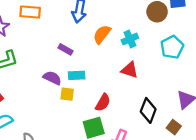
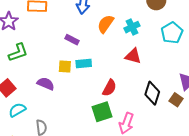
purple semicircle: (52, 78) -> (46, 84), moved
yellow square: (67, 94) -> (65, 67), moved
brown square: (174, 127) -> (176, 100), moved

